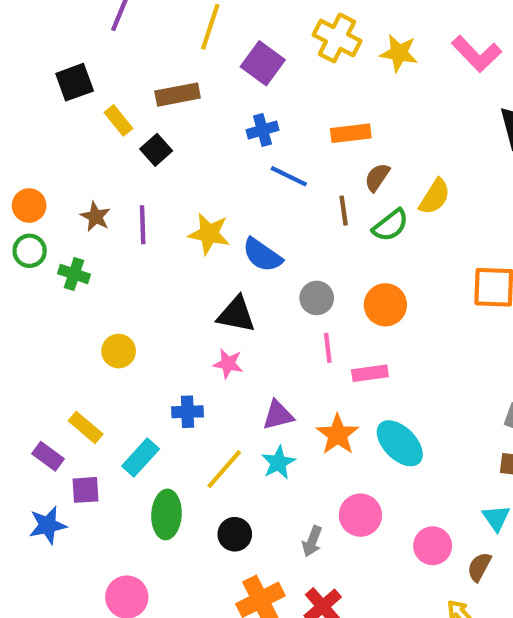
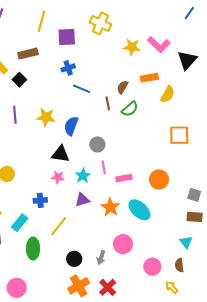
yellow star: (399, 53) -> (132, 47), moved
pink L-shape: (477, 54) -> (159, 45), moved
purple square: (263, 63) -> (67, 37), turned -36
orange rectangle: (351, 133) -> (149, 78), moved
yellow semicircle: (435, 197) -> (168, 94), moved
blue semicircle: (262, 255) -> (71, 126), turned 78
orange circle: (385, 305) -> (159, 180), moved
cyan star: (278, 463) -> (83, 176), moved
black circle: (235, 534) -> (74, 259), moved
pink circle: (433, 546) -> (152, 267), moved
brown semicircle: (479, 567) -> (179, 265), turned -32

